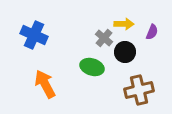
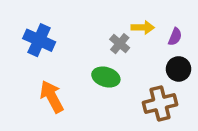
black circle: (125, 52) -> (179, 69), moved

